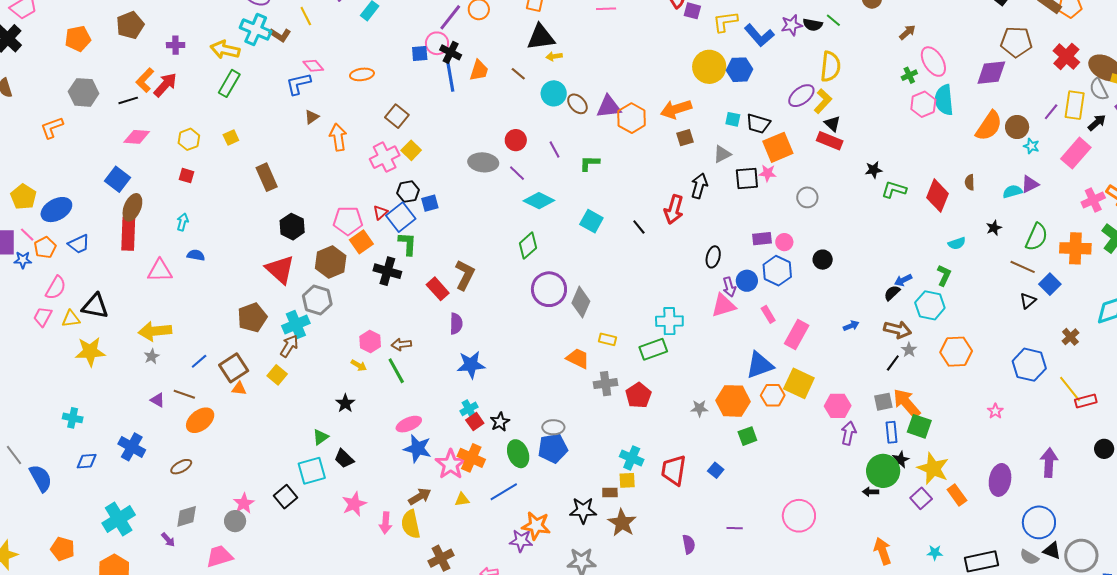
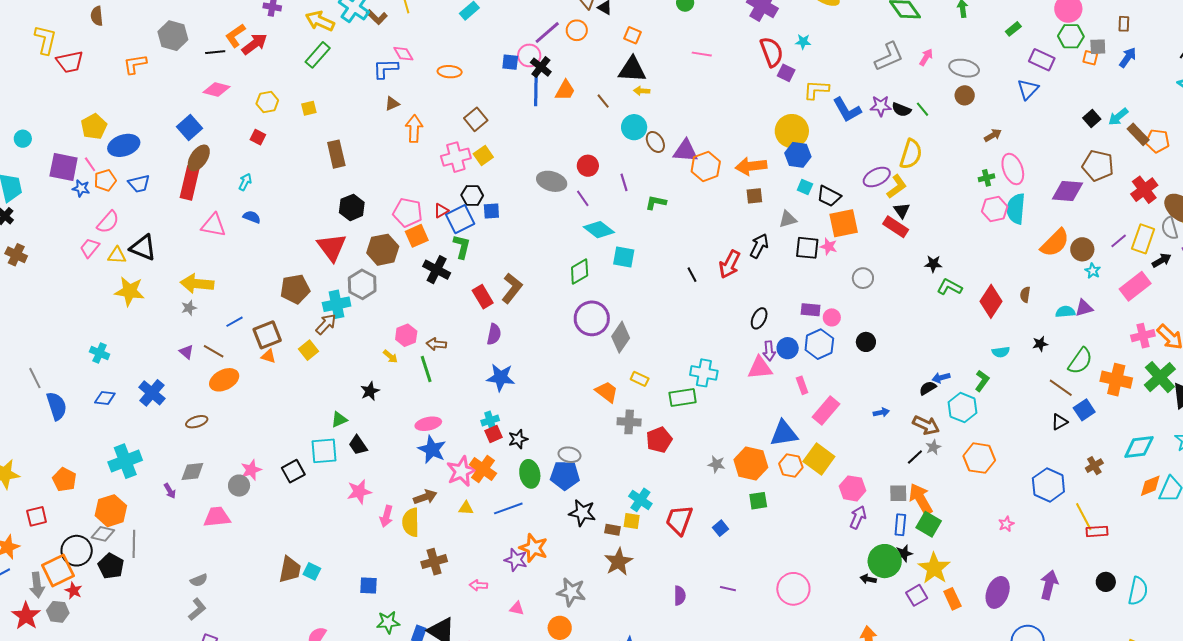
blue hexagon: (739, 70) -> (798, 155), moved
cyan square: (591, 221) -> (624, 257), moved, turned -30
black star: (583, 510) -> (582, 513), moved

